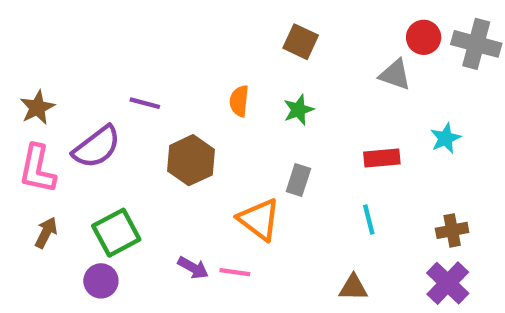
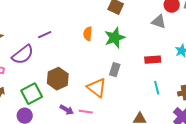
purple line: (145, 103) -> (45, 35), turned -40
green star: (298, 110) -> (115, 38), size x1.5
brown hexagon: (191, 160) -> (58, 79), moved
cyan line: (369, 219) -> (157, 88), moved

